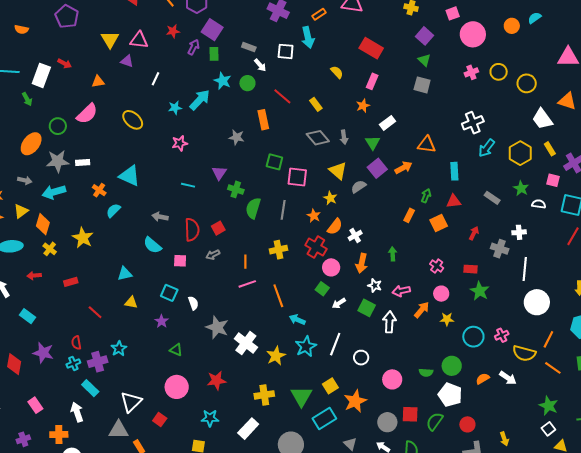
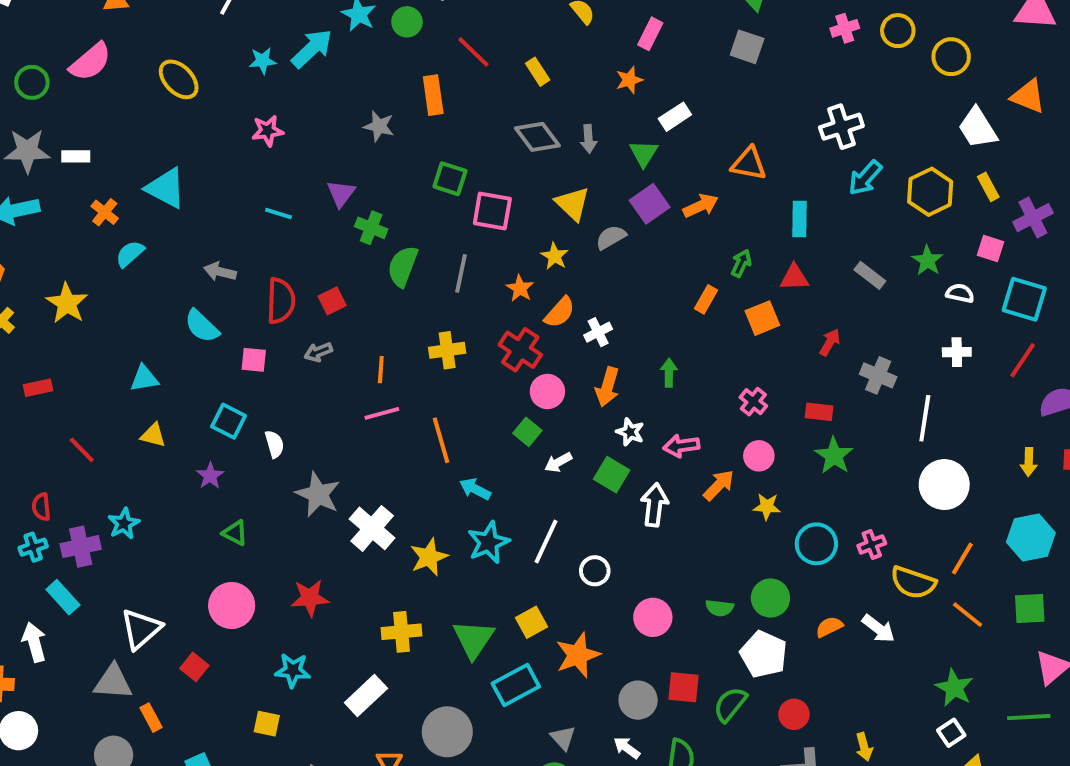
white cross: (519, 232) -> (957, 352), moved

